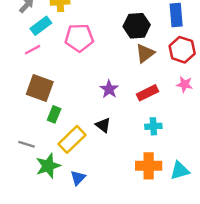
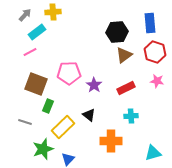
pink pentagon: (79, 38) -> (69, 73), moved
gray line: (27, 144) -> (25, 122), moved
orange cross: (149, 166) -> (111, 141), moved

